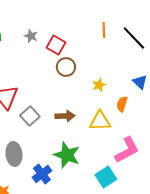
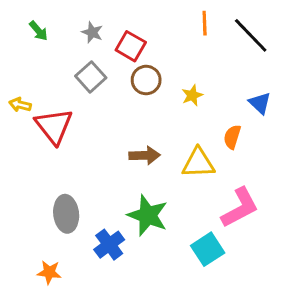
yellow star: (99, 85) -> (192, 95), moved
gray square: (30, 116) -> (91, 77), moved

